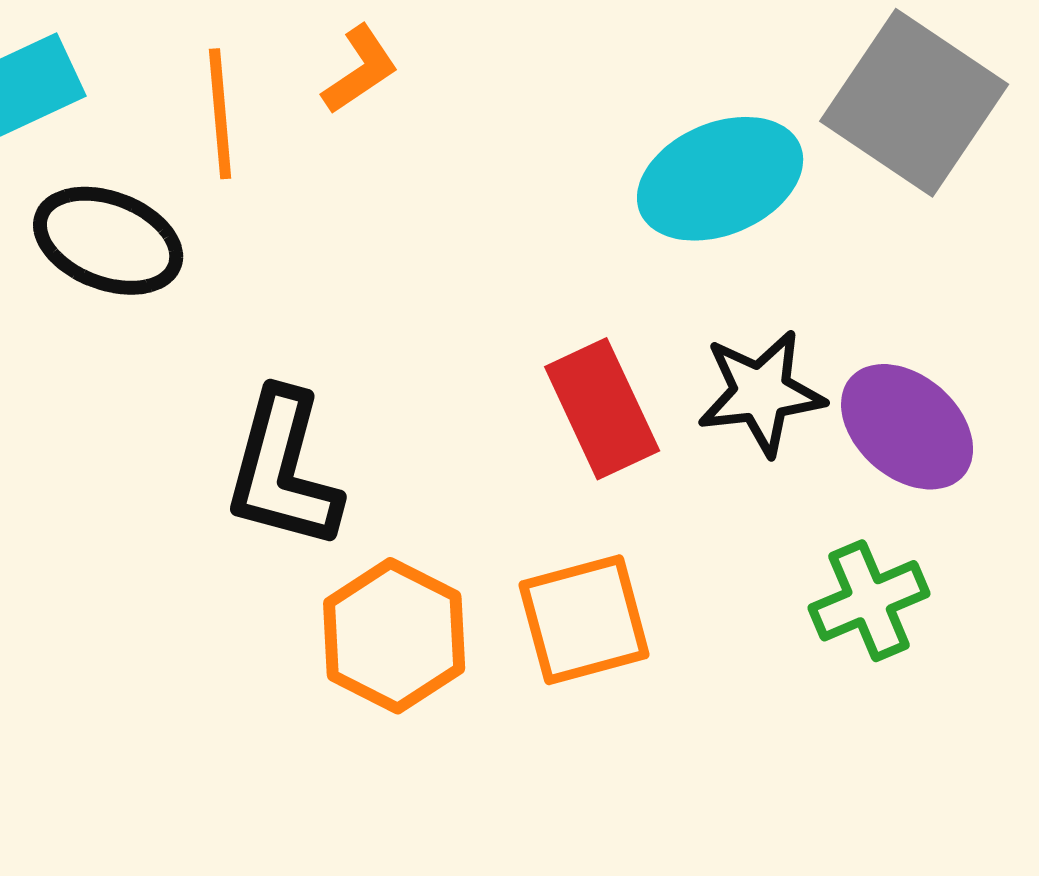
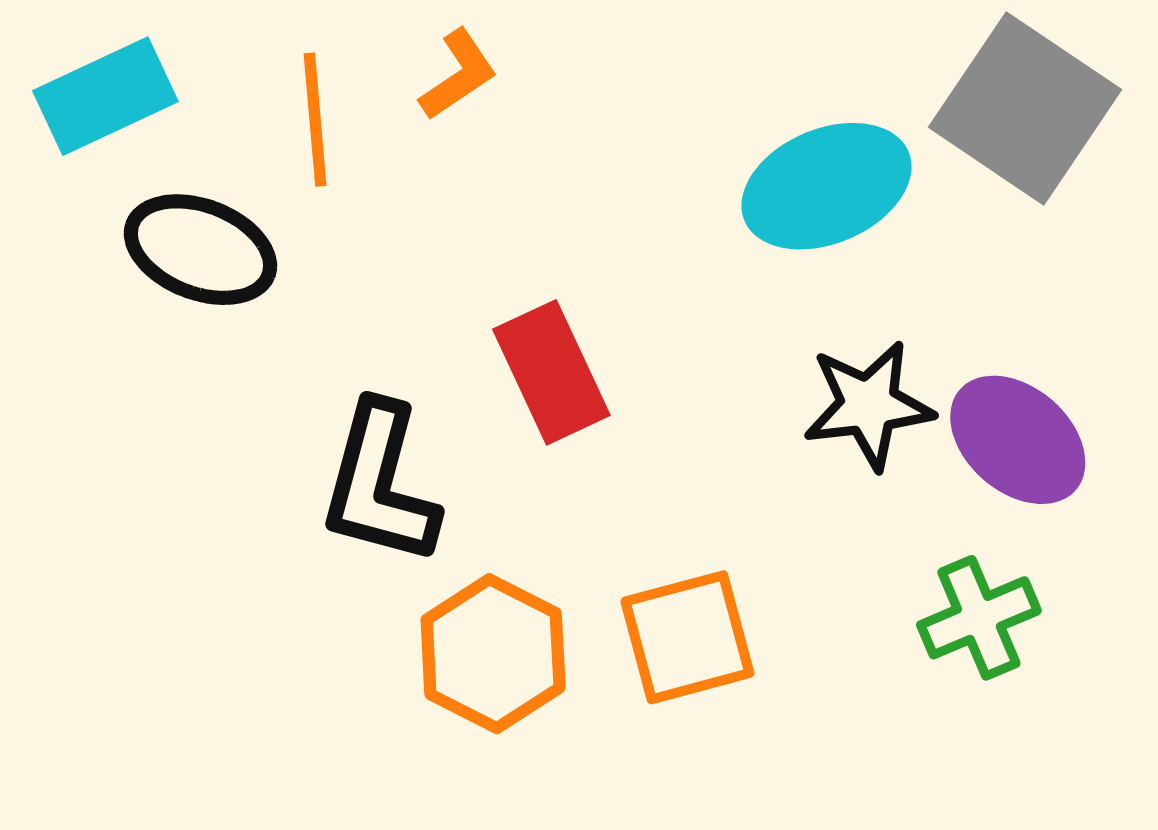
red rectangle: (602, 409) -> (551, 372), moved

